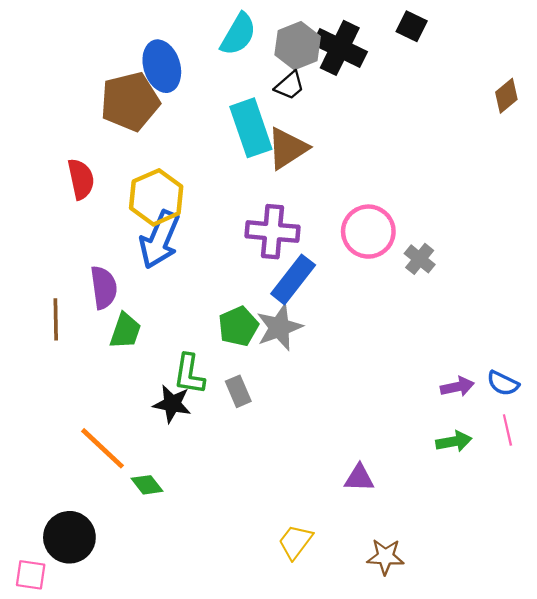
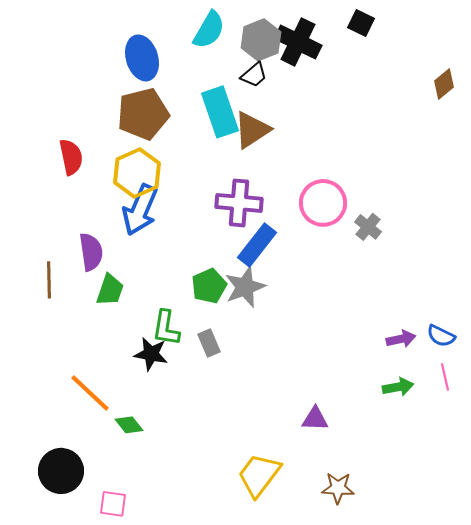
brown pentagon: (130, 102) -> (143, 114), moved
yellow trapezoid: (295, 542) -> (259, 475), size x1.4
pink square: (31, 575) -> (113, 504), moved

